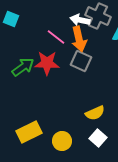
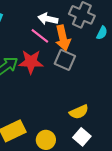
white arrow: (80, 20) -> (48, 19), moved

